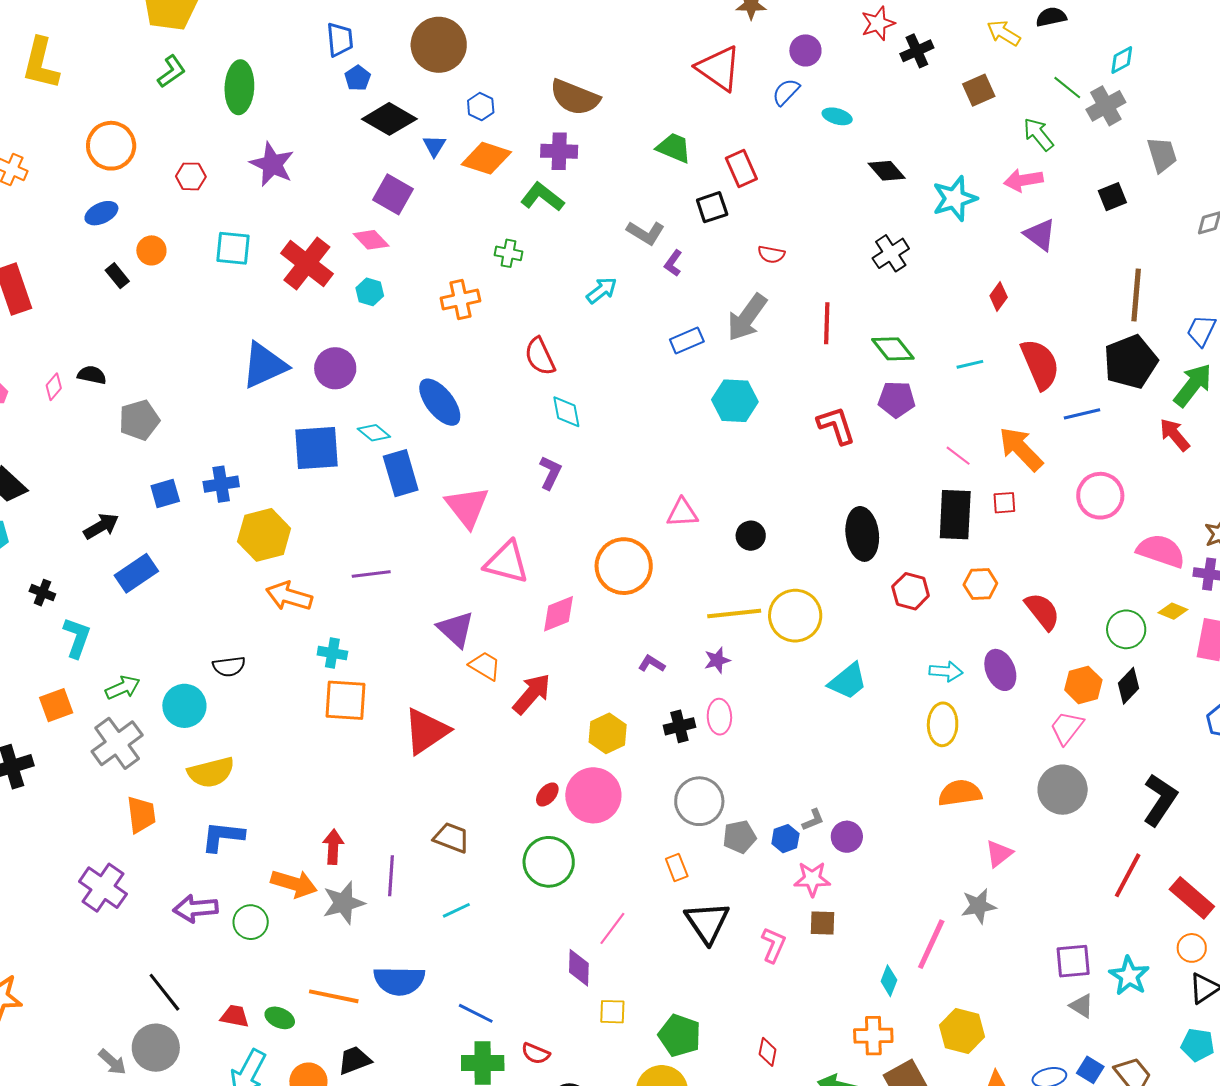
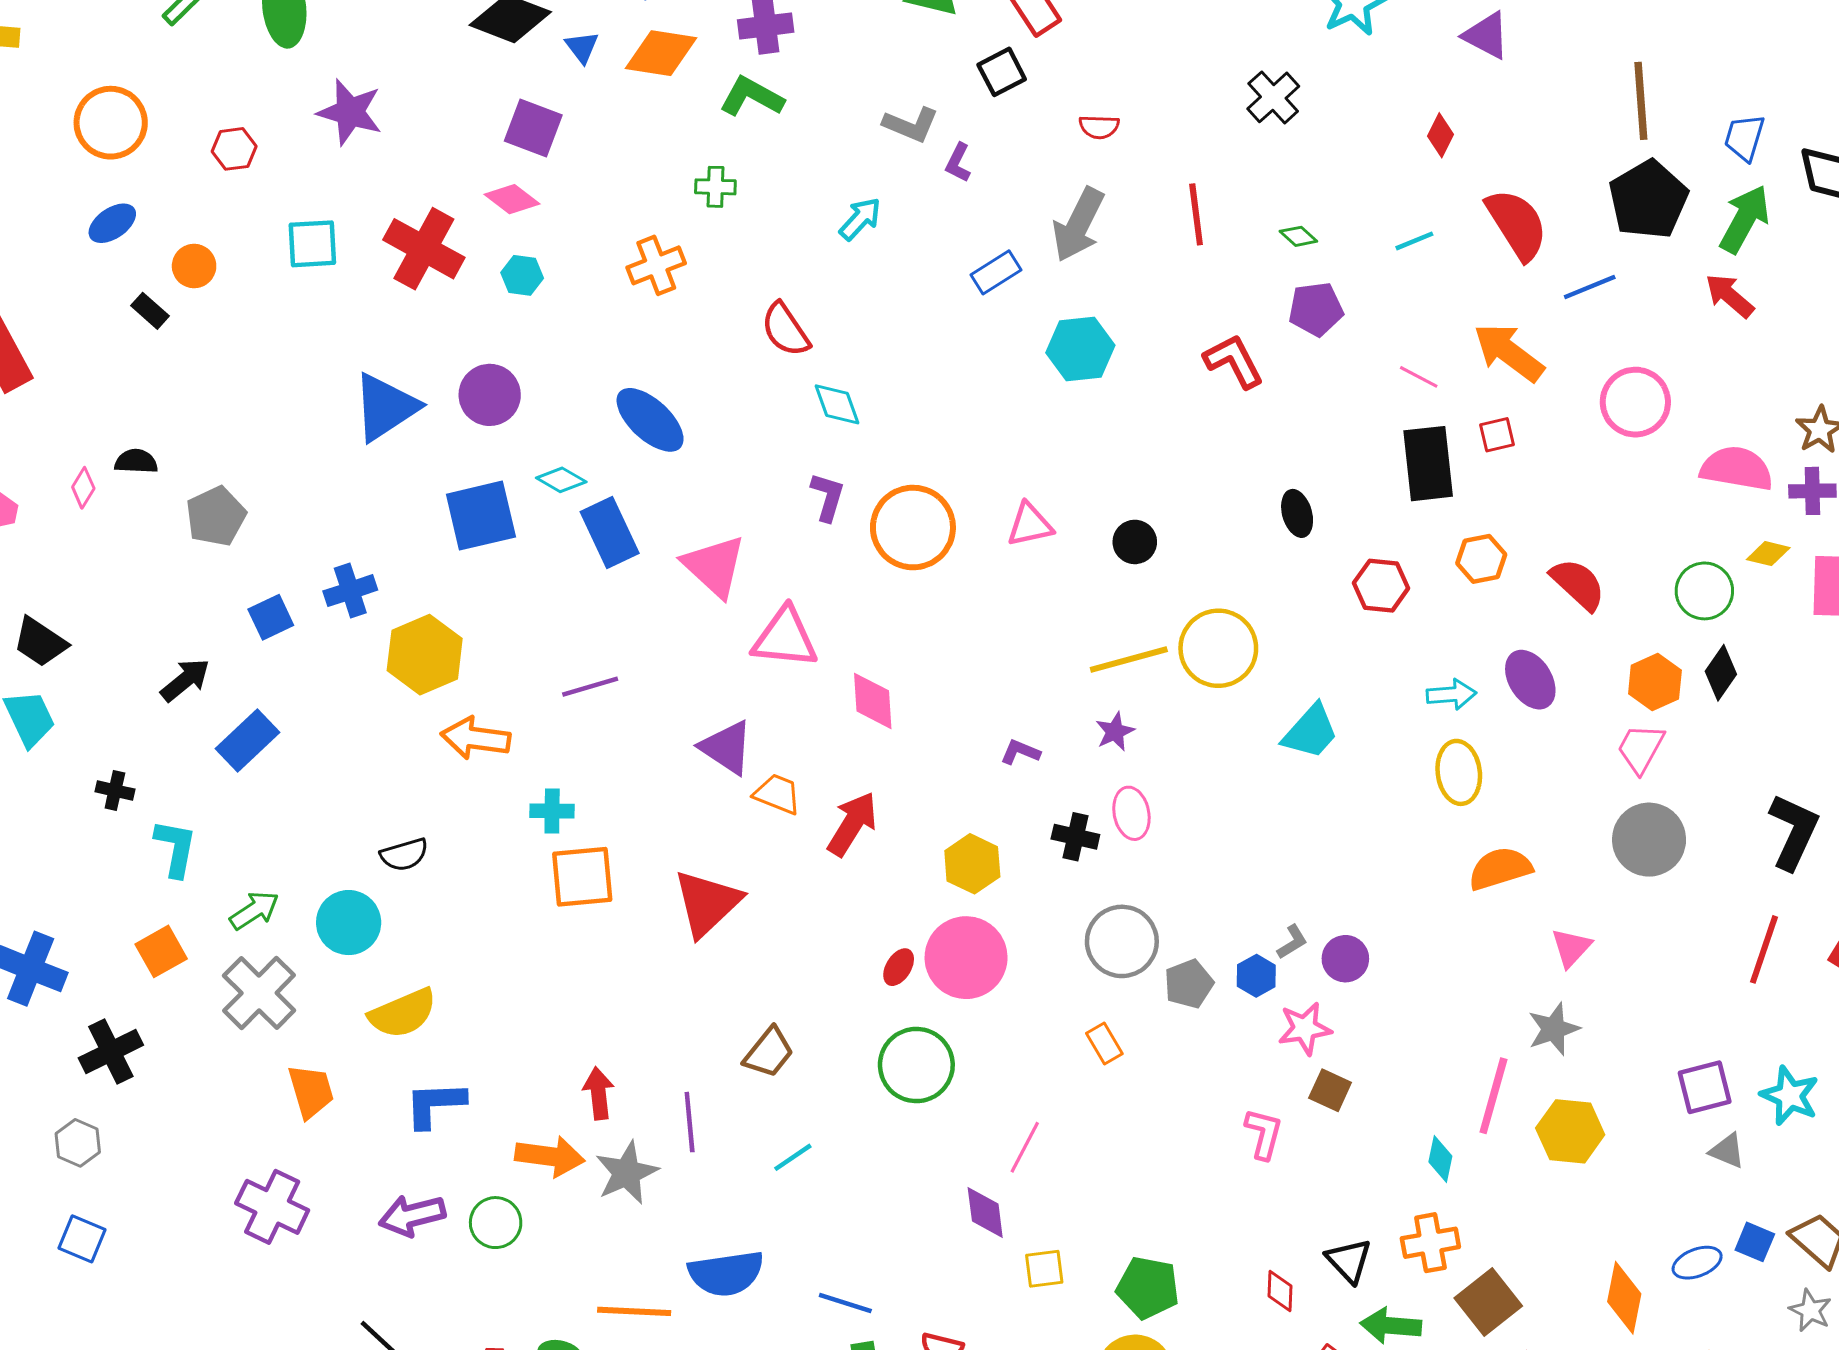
green diamond: (893, 349) -> (1298, 236), size x0.6
black ellipse: (862, 534) -> (1297, 513), size x0.6
orange circle: (624, 566) -> (913, 528), moved
pink diamond: (558, 614) -> (873, 701), turned -63
black cross: (679, 726) -> (1075, 837), turned 36
brown trapezoid: (451, 838) -> (769, 1052), turned 117
black triangle: (707, 922) -> (1349, 1261), moved, size x0.7
brown square: (823, 923) -> (1330, 1090), turned 32
yellow hexagon: (962, 1031) -> (1570, 1131), moved

